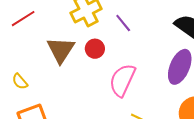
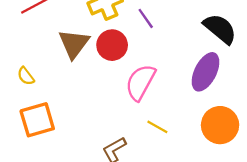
red circle: (95, 49) -> (112, 45), size x1.4

